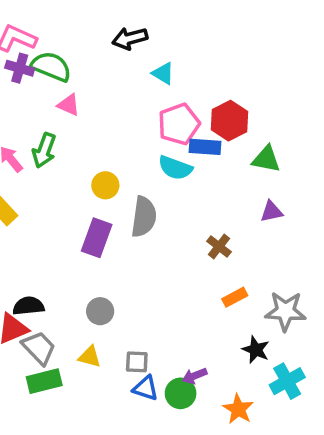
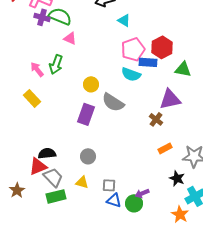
purple triangle: (271, 212) -> (170, 99), moved, size x1.6
gray semicircle: (144, 217) -> (113, 102), turned 115
orange star: (238, 409) -> (180, 214), moved

